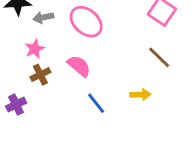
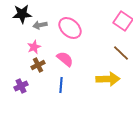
yellow arrow: (140, 95) -> (108, 79), size x1.6
blue line: (96, 103) -> (61, 85), moved, turned 42

